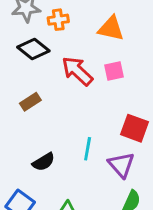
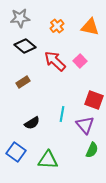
orange cross: (58, 20) -> (57, 26), moved, turned -32
orange triangle: (111, 28) -> (90, 27), moved
pink square: (114, 71) -> (80, 61), turned -32

